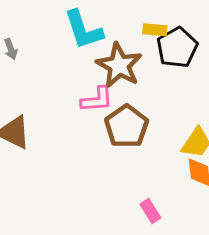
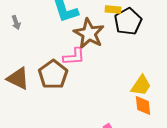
brown pentagon: (127, 126) -> (53, 74), moved

